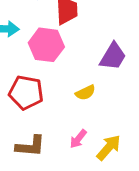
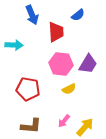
pink hexagon: (46, 45) -> (61, 64), moved

